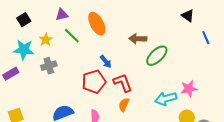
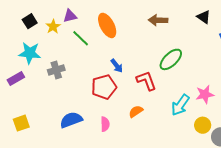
brown arrow: (138, 39) -> (158, 20), moved
yellow star: (46, 40) -> (53, 27), moved
red L-shape: (123, 83) -> (146, 81), moved
cyan arrow: (166, 99) -> (180, 105), turned -40
orange semicircle: (124, 105) -> (136, 111), turned 32

